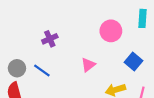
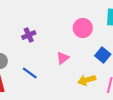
blue line: (42, 71) -> (30, 73), moved

